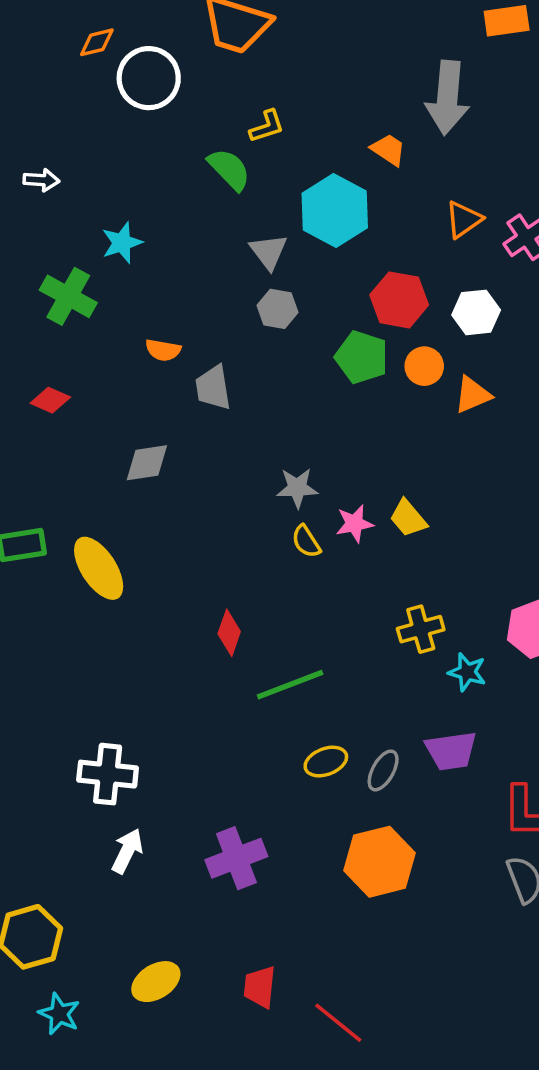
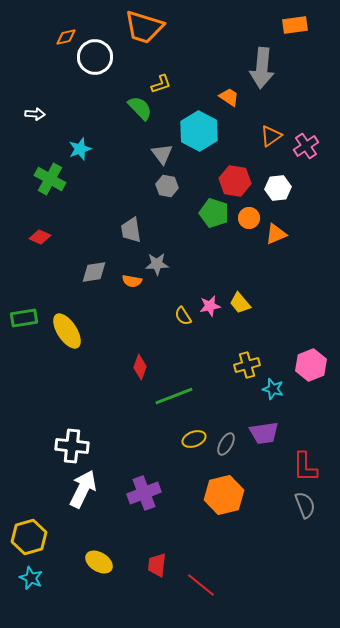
orange semicircle: (163, 350) -> (132, 281), moved
gray star: (297, 488) -> (157, 264), moved
white arrow: (127, 851) -> (83, 489), size x1.5
yellow ellipse: (156, 982) -> (99, 562), turned 64
cyan star: (59, 1014) -> (31, 578), moved

